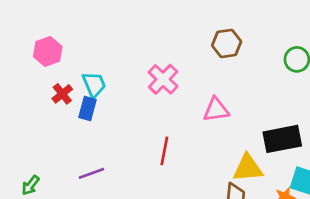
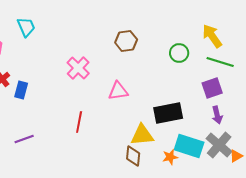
cyan trapezoid: (94, 85) -> (26, 27), moved

